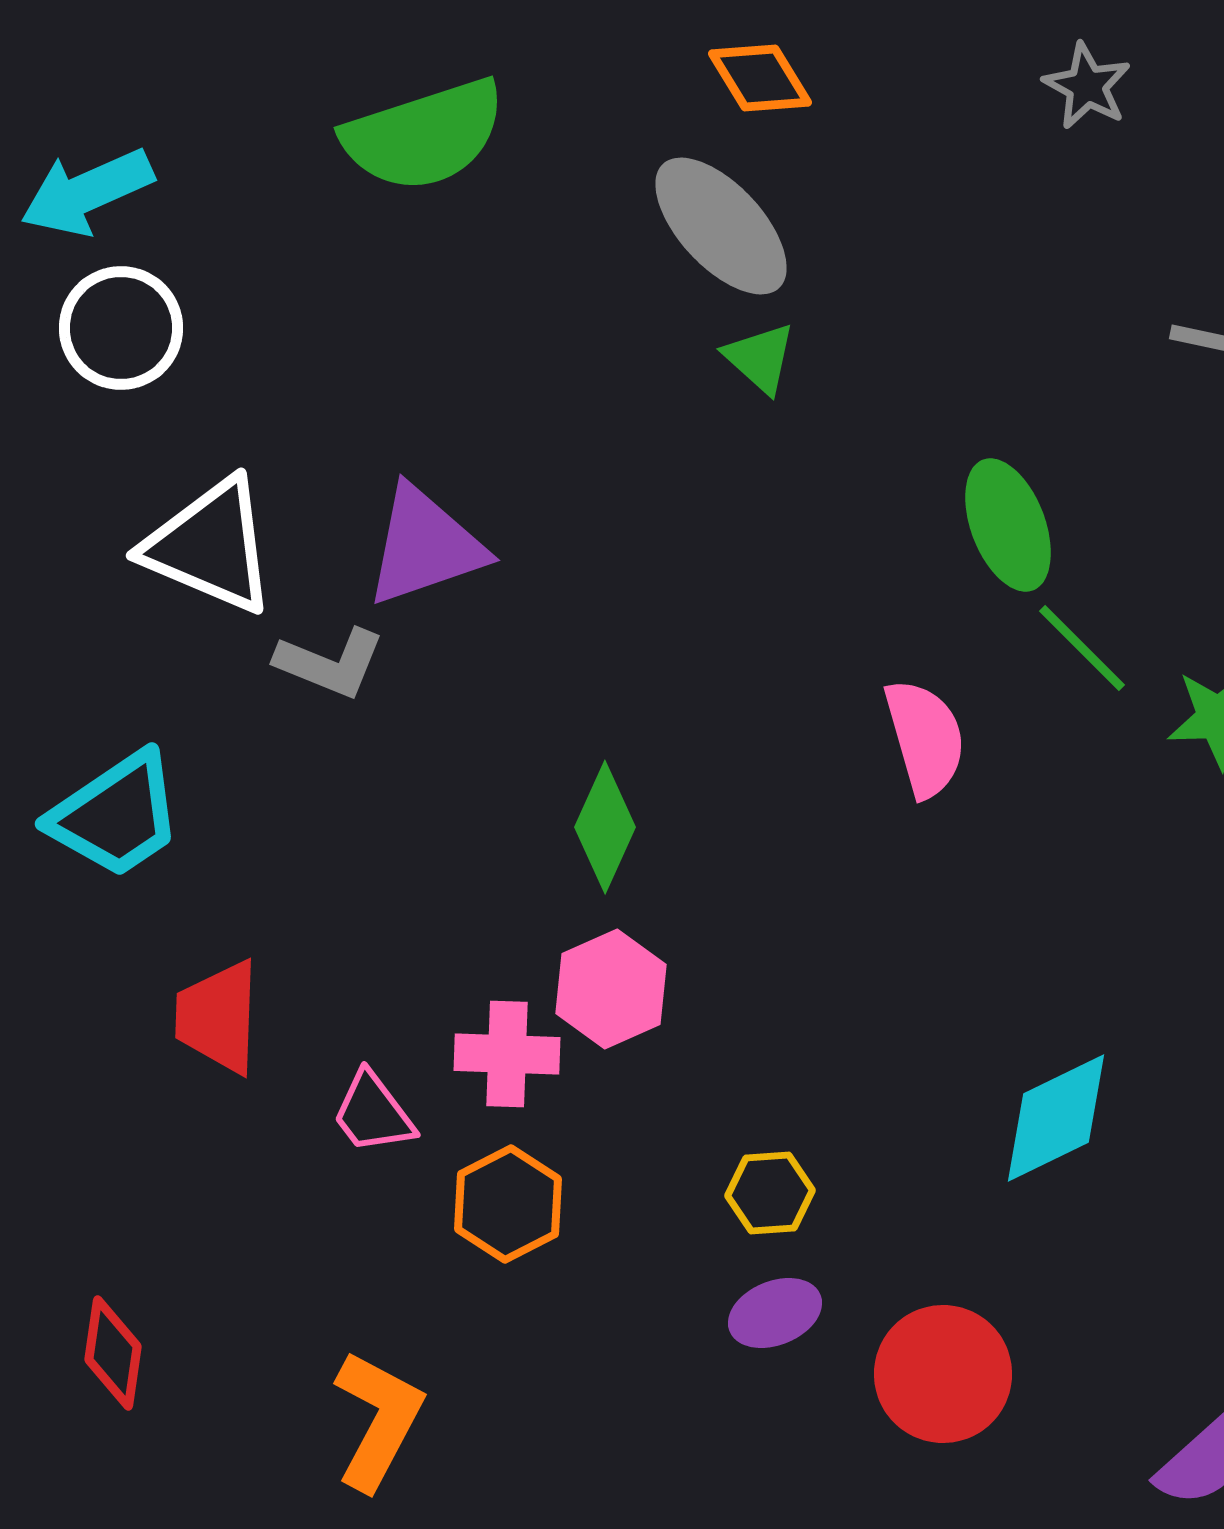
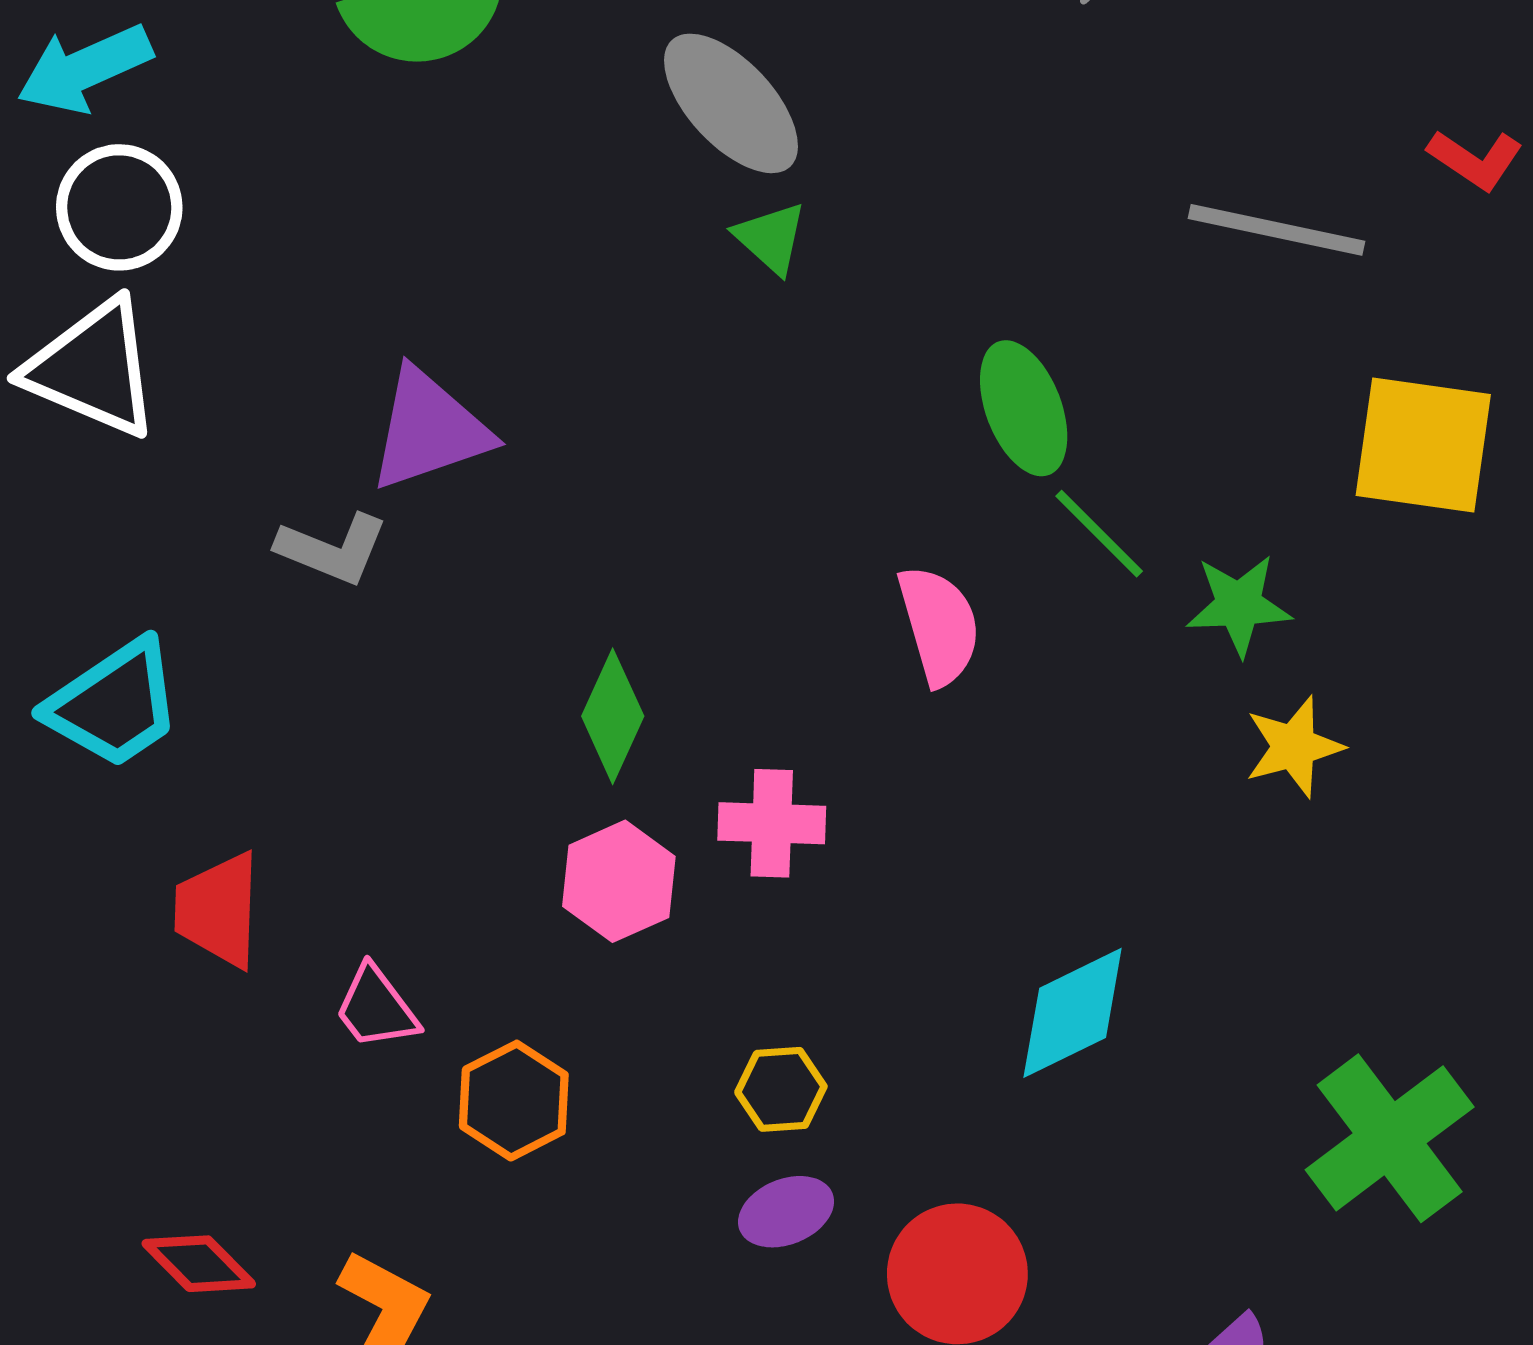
white triangle: (210, 546) -> (93, 368), moved
pink cross: (507, 1054) -> (772, 823), moved
red diamond: (113, 1353) -> (199, 1264), moved, turned -53

